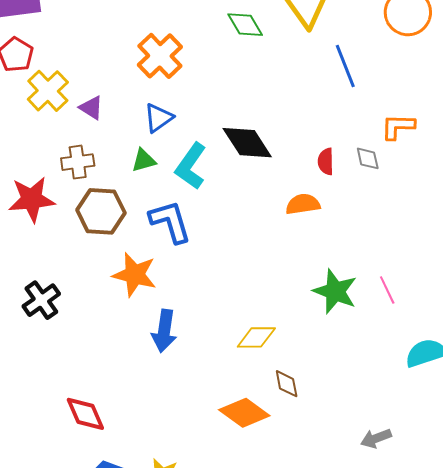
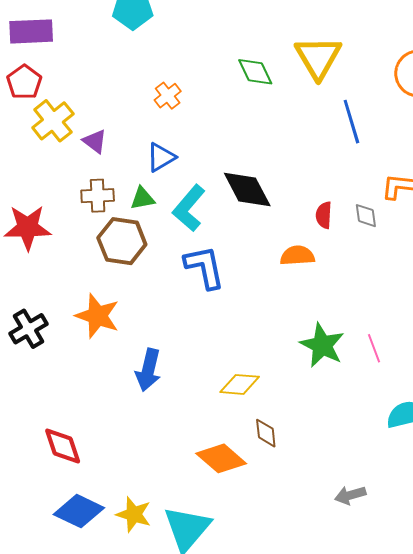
orange cross: (160, 56) -> (168, 96), size x0.6
brown cross: (78, 162) -> (98, 196), moved
brown hexagon: (101, 211) -> (122, 241), moved
blue L-shape: (170, 222) -> (205, 267), moved
orange star: (135, 275) -> (97, 316), moved

